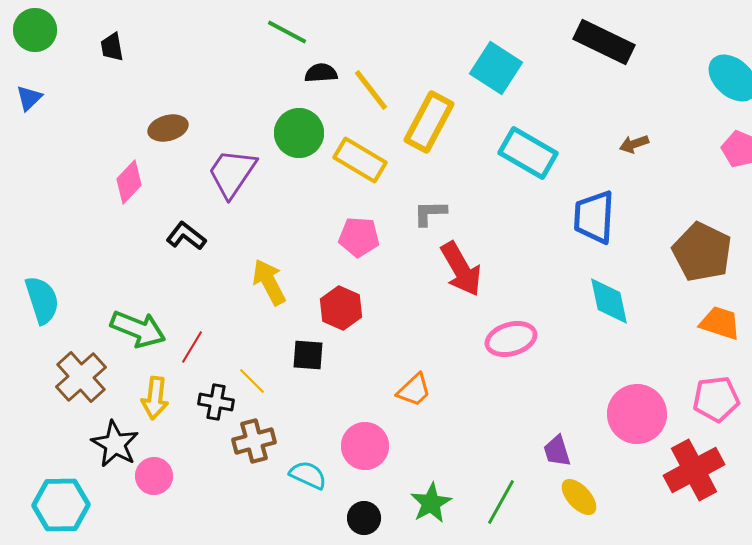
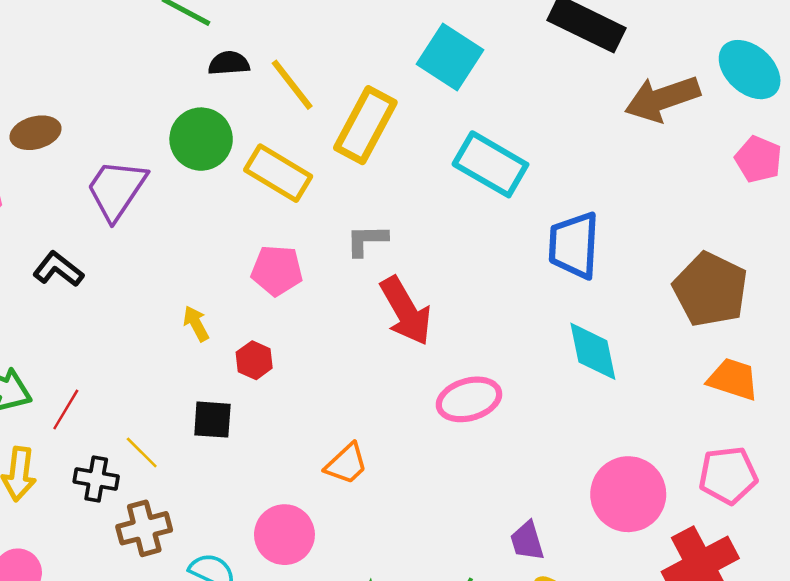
brown arrow: (634, 144) -> (662, 99), moved, size x2.0
yellow arrow: (269, 282) -> (196, 324), moved, size x0.6
red hexagon: (341, 308) -> (254, 360), size x0.7

